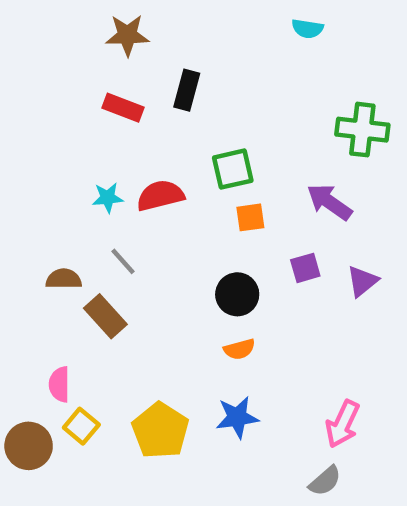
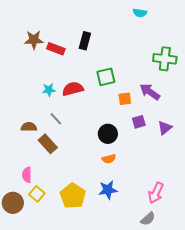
brown star: (127, 35) -> (34, 40), moved
orange square: (250, 217) -> (125, 99), moved

